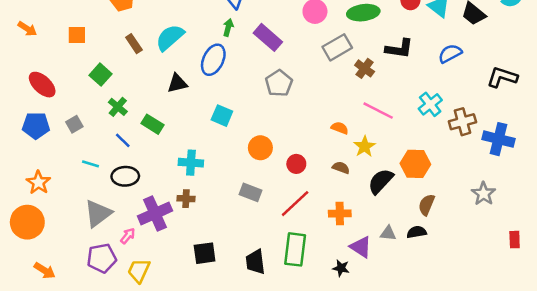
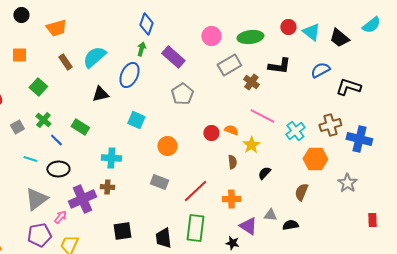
black L-shape: (502, 77) -> (348, 87), moved
cyan cross: (430, 104) -> (295, 131), moved
green cross: (118, 107) -> (43, 120), moved
red circle: (296, 164) -> (211, 133), moved
orange hexagon: (415, 164) -> (315, 159), moved
brown semicircle: (341, 168) -> (232, 162), turned 64
black semicircle: (381, 181) -> (264, 173), size x0.6
black semicircle: (417, 232) -> (290, 225), moved

